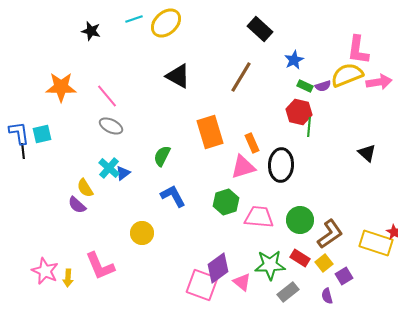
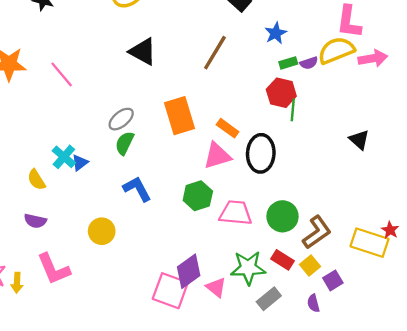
green rectangle: (305, 86) -> (288, 63), turned -42
gray ellipse: (111, 126) -> (121, 119), moved, turned -65
orange rectangle: (252, 143) -> (228, 128), turned -30
purple semicircle: (77, 205) -> (35, 221), moved, turned -30

